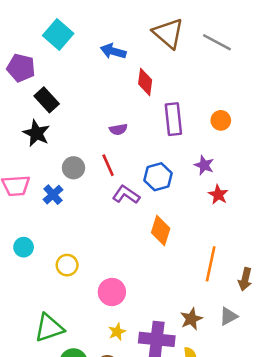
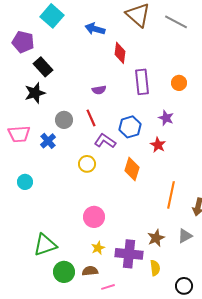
black star: (36, 133) -> (35, 93), turned 30
red star: (218, 195) -> (158, 145), moved
yellow circle: (67, 265) -> (87, 164), moved

